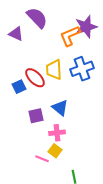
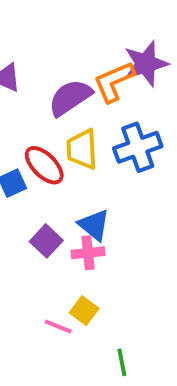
purple semicircle: (37, 18) -> (70, 98), moved, turned -80
purple square: (36, 116) -> (46, 241), turned -35
pink cross: (57, 133) -> (88, 253), moved

